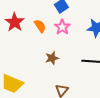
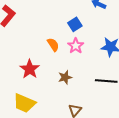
red star: (15, 22) -> (30, 69), moved

